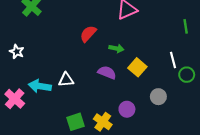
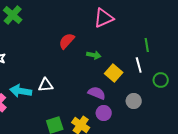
green line: (186, 26) -> (147, 45), moved
white line: (173, 60) -> (139, 65), moved
purple semicircle: (107, 73) -> (97, 93), moved

